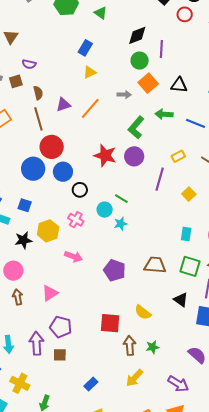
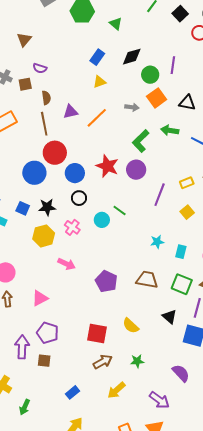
black diamond: (137, 35) -> (132, 57), moved
yellow rectangle: (178, 156) -> (187, 183), moved
blue circle: (63, 172) -> (75, 173), moved
cyan star: (121, 224) -> (157, 242), moved
black star: (23, 240) -> (47, 207), moved
brown arrow: (130, 345) -> (103, 362), moved, turned 60

